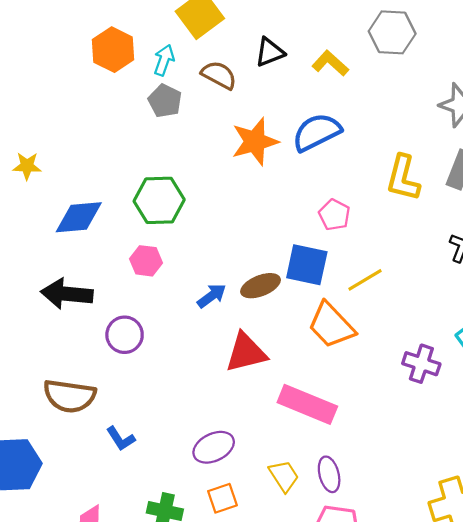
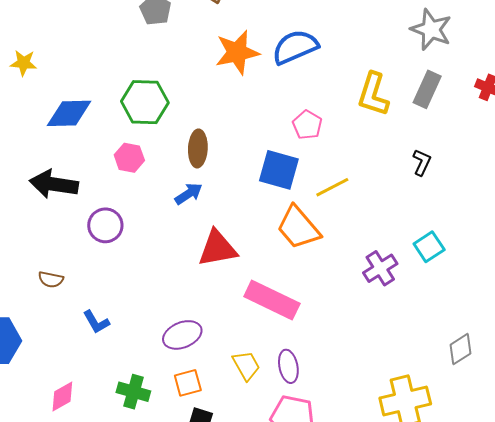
brown ellipse: (261, 286) -> (198, 148), moved, turned -69
purple cross: (421, 364) -> (380, 268), turned 36
brown semicircle: (69, 396) -> (51, 279), size x0.5

